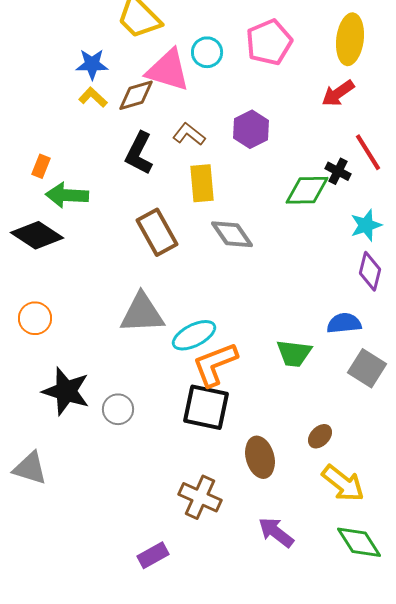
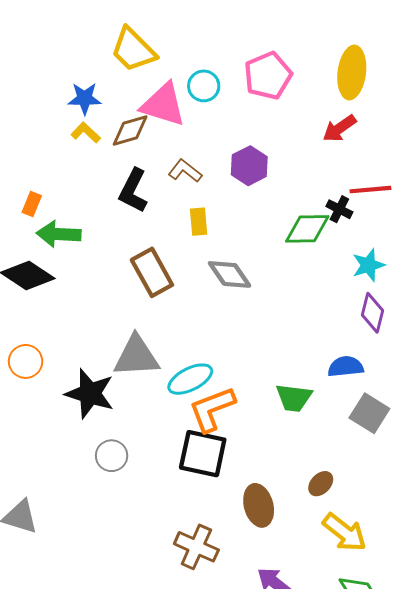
red line: (368, 152) -> (370, 190), turned -63
yellow rectangle: (202, 183) -> (199, 222), size x0.7
black star: (66, 391) -> (90, 394), moved

